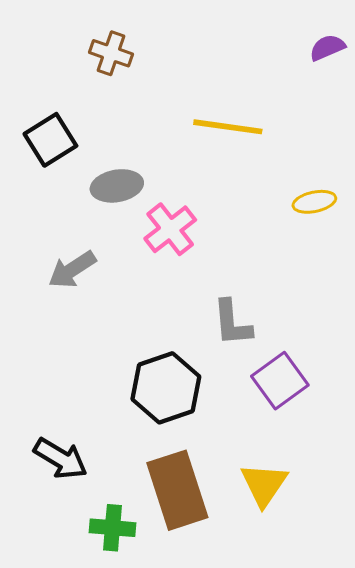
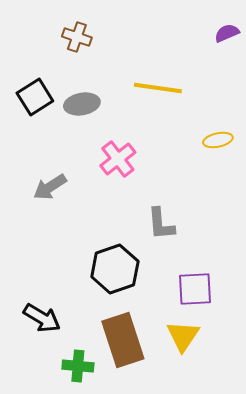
gray ellipse: (117, 186) -> (82, 104), moved
purple square: (280, 381) -> (195, 289), moved, turned 33

